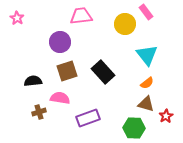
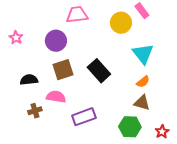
pink star: (17, 18) -> (16, 38), moved
red star: (166, 116) -> (162, 132), moved

